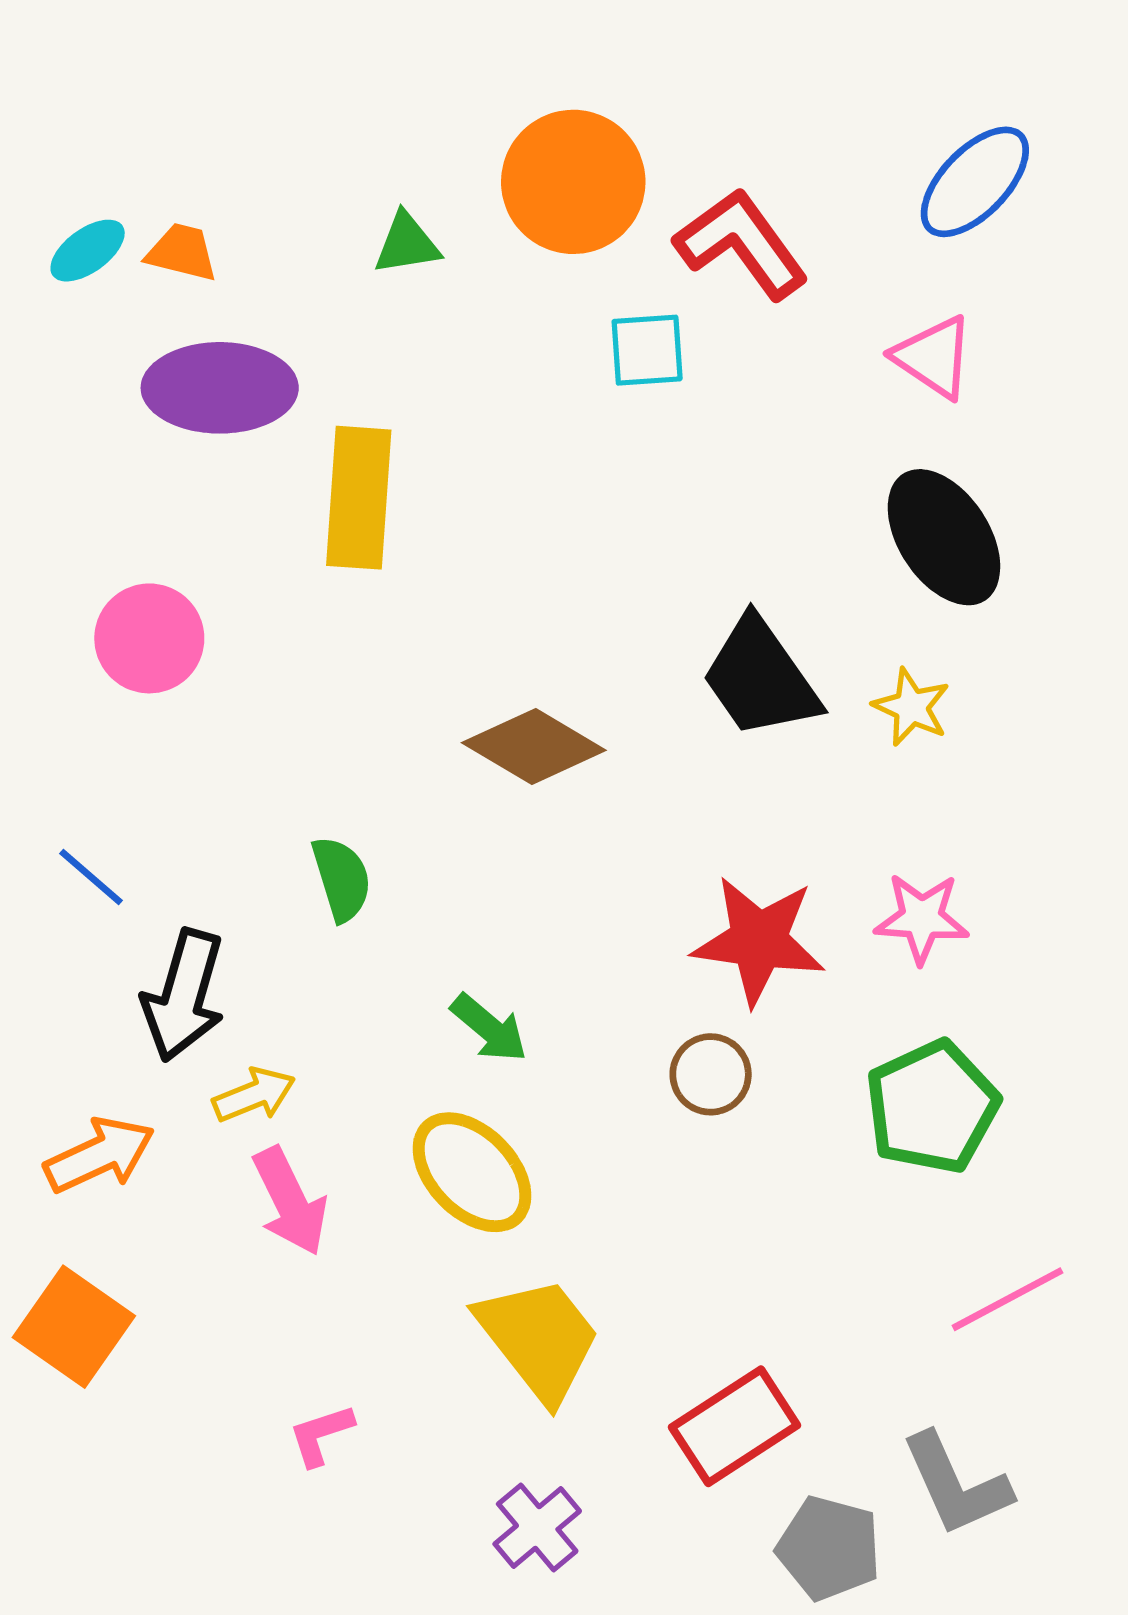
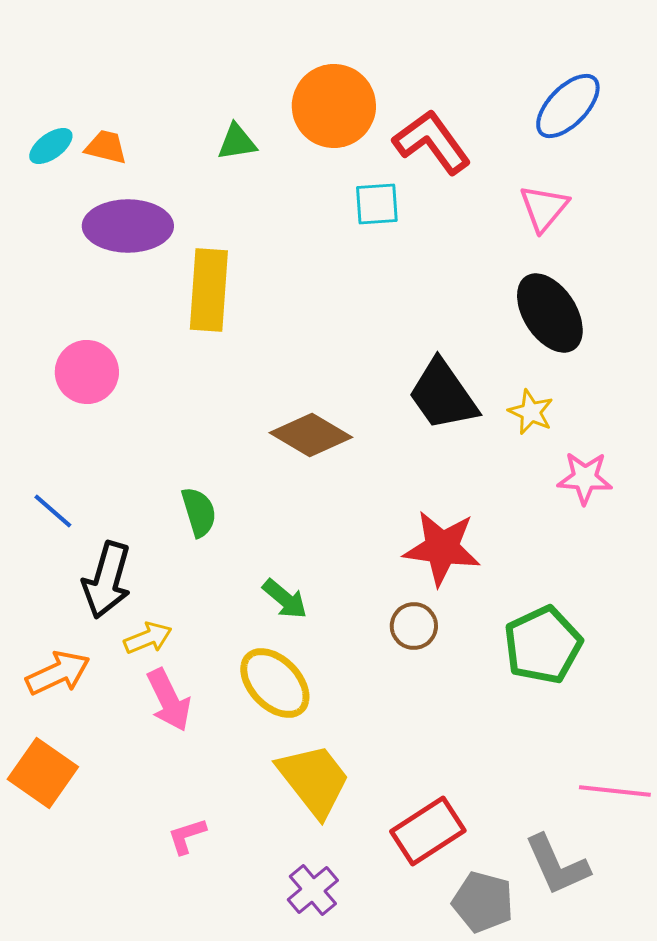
pink triangle: (934, 357) -> (544, 208), turned 36
pink star: (922, 918) -> (585, 478), moved
pink line: (1007, 1299) -> (615, 791), moved, turned 34

